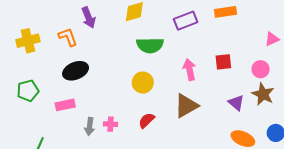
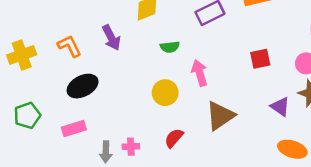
purple arrow: (88, 18) -> (111, 38), moved
green semicircle: (150, 45) -> (170, 47), size x0.6
pink arrow: (190, 70) -> (200, 73), moved

